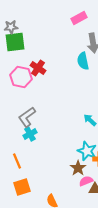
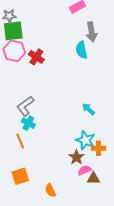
pink hexagon: (21, 77) -> (14, 51), moved
cyan cross: (30, 134) -> (28, 123), turned -32
orange line: (17, 161) -> (20, 141), moved

